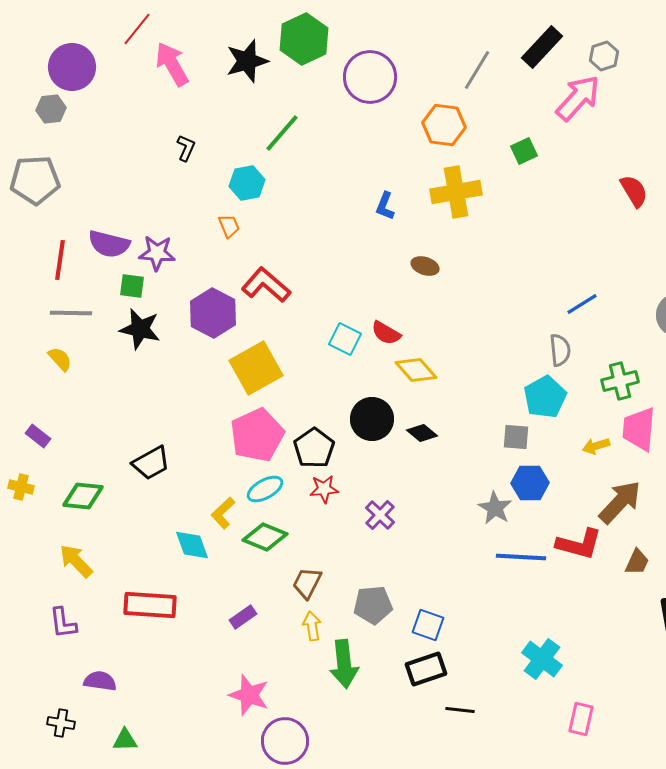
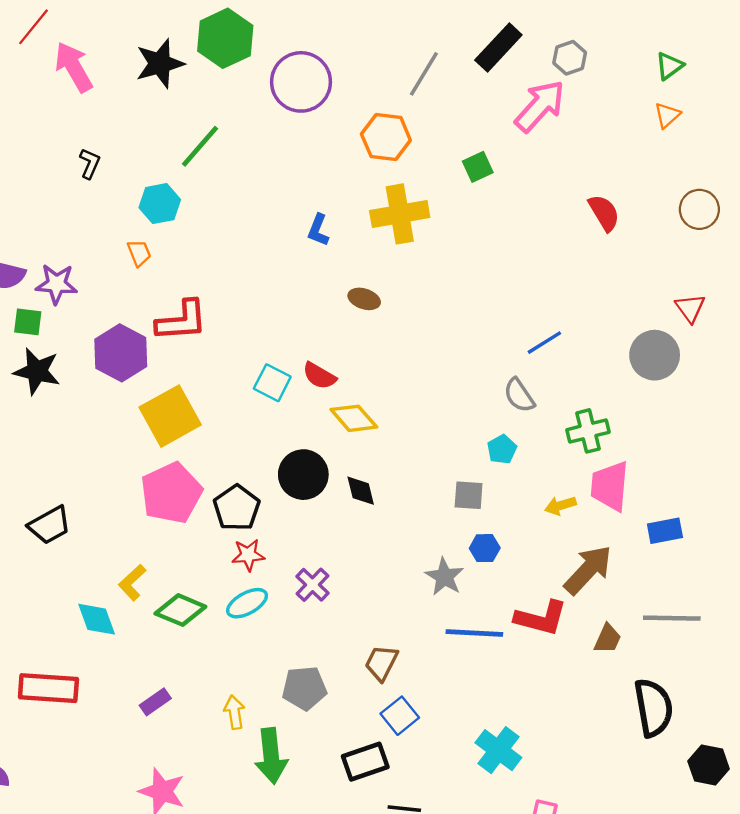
red L-shape: (266, 285) -> (182, 321), turned 135
gray semicircle: (560, 350) -> (519, 395), turned 152
cyan pentagon: (545, 397) -> (502, 449), size x0.6
black diamond: (422, 433) -> (361, 491), turned 36
blue hexagon: (530, 483) -> (485, 548), size x0.7
cyan ellipse: (265, 489) -> (247, 603), moved
brown trapezoid: (307, 583) -> (381, 663), moved
blue square: (428, 625) -> (400, 716), moved, turned 32

